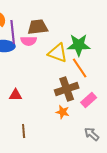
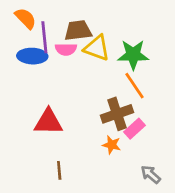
yellow triangle: (58, 53) -> (97, 48), moved
red triangle: (16, 95) -> (48, 122), size x1.6
pink rectangle: (89, 100) -> (134, 129), moved

